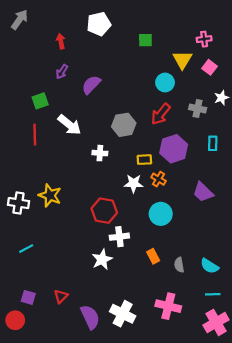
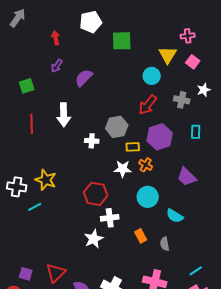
green square: (145, 40) -> (122, 41), moved, size x1.5
green square: (40, 101) -> (27, 86), moved
white arrow: (69, 125) -> (64, 115), turned 50
gray hexagon: (124, 125) -> (117, 127), moved
cyan line: (26, 249) -> (35, 207), moved
cyan semicircle: (210, 266) -> (175, 216), moved
cyan line: (213, 294) -> (196, 271), turned -32
red triangle: (61, 296) -> (56, 273), size x1.5

